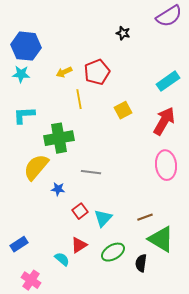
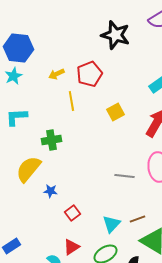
black star: (123, 33) -> (115, 35), size x2.0
cyan star: (21, 74) -> (13, 76), turned -30
green cross: (59, 138) -> (51, 140), size x0.7
gray line: (91, 172) -> (124, 176), moved
cyan triangle: (103, 218) -> (111, 224), moved

